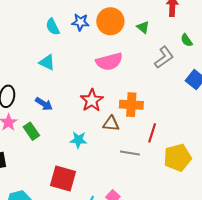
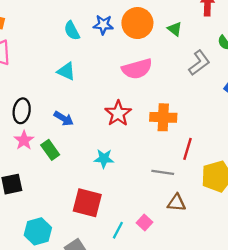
brown triangle: (111, 124) -> (177, 203), moved

